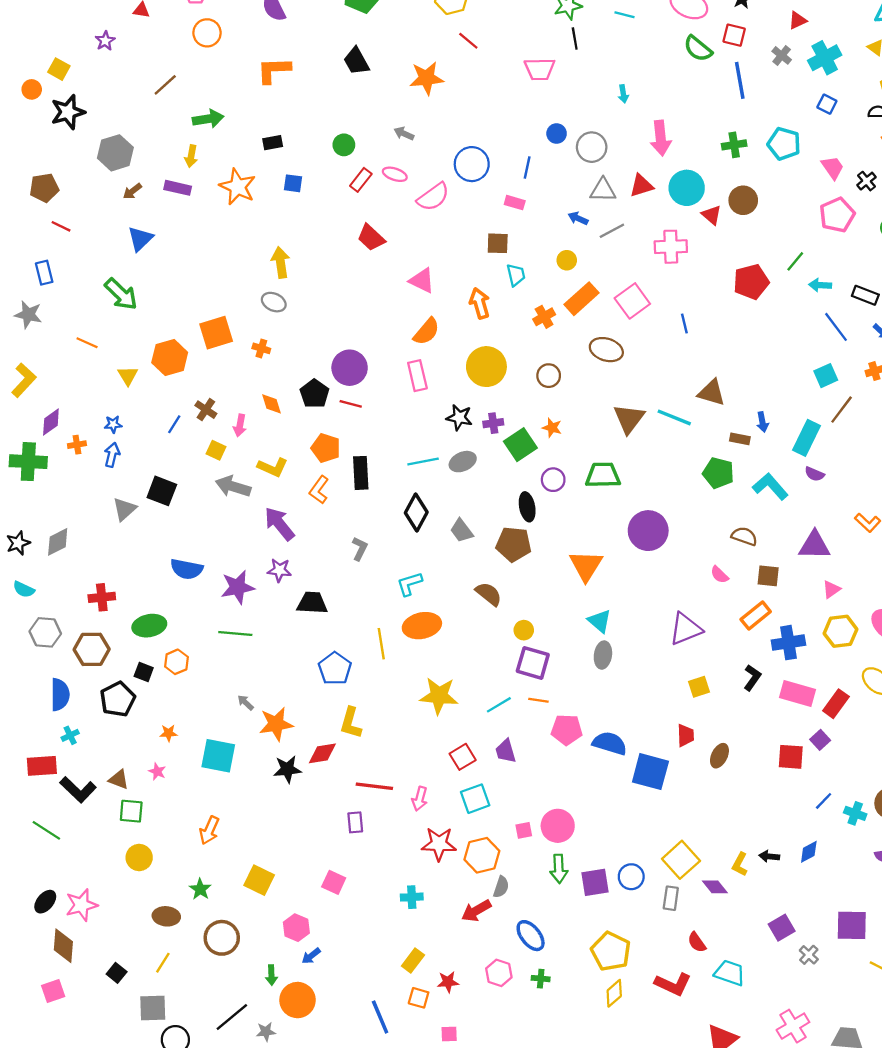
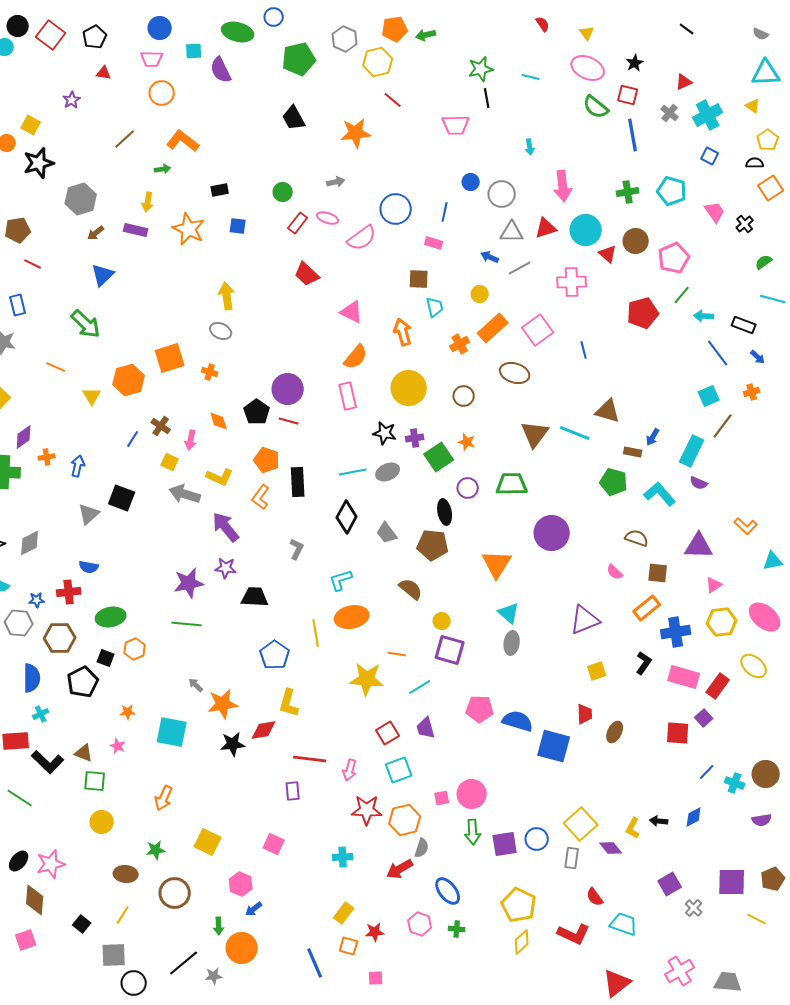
orange L-shape: (274, 70) -> (183, 141), moved, turned 40
green arrow: (208, 119) -> (163, 169), size x0.6
gray arrow: (404, 134) -> (336, 182), turned 144
pink pentagon: (837, 215) -> (674, 258), moved
blue arrow: (762, 422) -> (653, 437), turned 42
blue star: (113, 424) -> (37, 600), moved
blue semicircle: (187, 569) -> (89, 567), moved, size x0.7
orange line: (538, 700) -> (397, 654), moved
green star: (200, 889) -> (156, 850), turned 30

